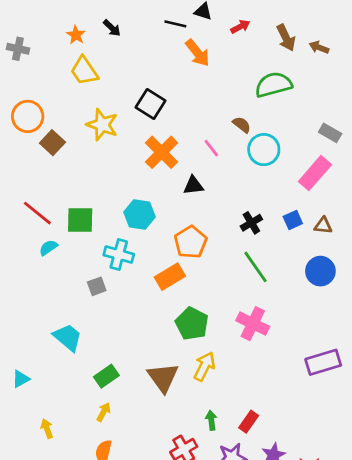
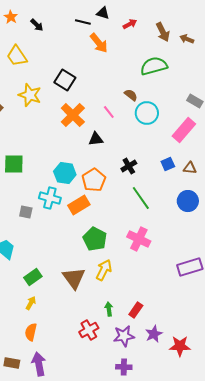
orange star: (76, 35) -> (11, 17), moved
cyan hexagon: (139, 214) -> (65, 173), moved
black cross: (251, 223) -> (129, 166), moved
cyan cross: (119, 255) -> (50, 198), moved
gray square: (97, 286) -> (26, 212), turned 32

